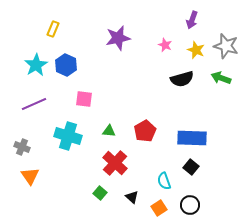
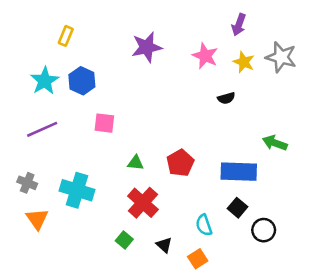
pink star: (165, 45) -> (205, 56), size x1.5
green arrow: (221, 78) -> (275, 143), moved
black semicircle: (182, 79) -> (226, 98), size x0.6
cyan cross: (68, 136) -> (77, 190), moved
black circle: (190, 205) -> (264, 230), moved

